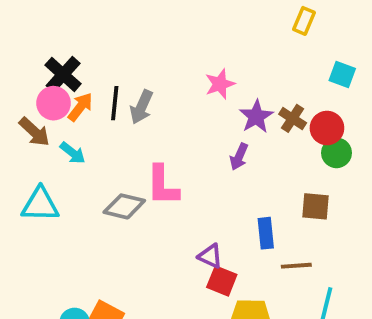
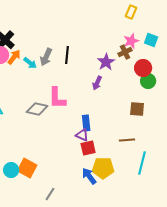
pink star: (220, 84) -> (131, 41), moved
black line: (115, 103) -> (67, 55), moved
brown cross: (293, 118) -> (125, 52), moved, turned 32
cyan arrow: (73, 153) -> (30, 63), moved
blue rectangle: (266, 233) -> (86, 123), moved
red square: (222, 281) -> (88, 148), turned -35

